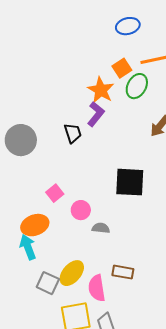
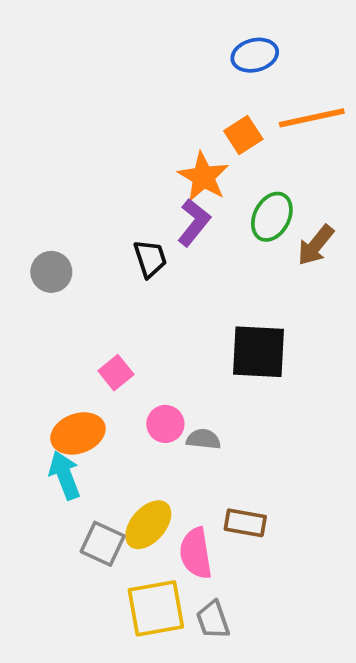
green ellipse: (137, 86) -> (272, 217), moved
gray circle: (21, 140) -> (51, 272), size x0.7
pink circle: (81, 210) -> (165, 424), moved

